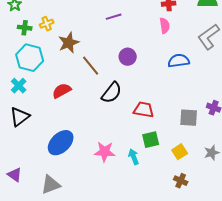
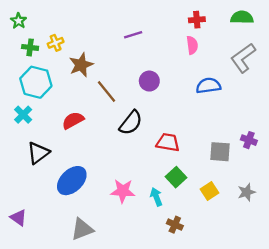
black triangle: (20, 117) -> (38, 153), moved
green square: (151, 140) -> (176, 177), turned -30
brown cross: (181, 181) -> (175, 225), moved
gray triangle: (51, 185) -> (82, 229), moved

